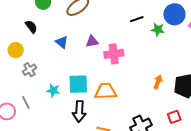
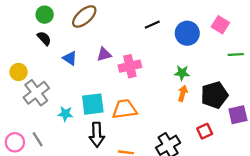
blue circle: (174, 14) -> (187, 33), moved
black semicircle: (31, 27) -> (44, 38), moved
green star: (158, 30) -> (182, 73), moved
gray cross: (30, 70) -> (36, 93), size x1.6
gray line: (26, 103) -> (38, 139), moved

